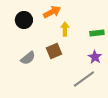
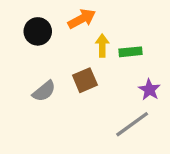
green rectangle: (97, 33) -> (131, 52), moved

